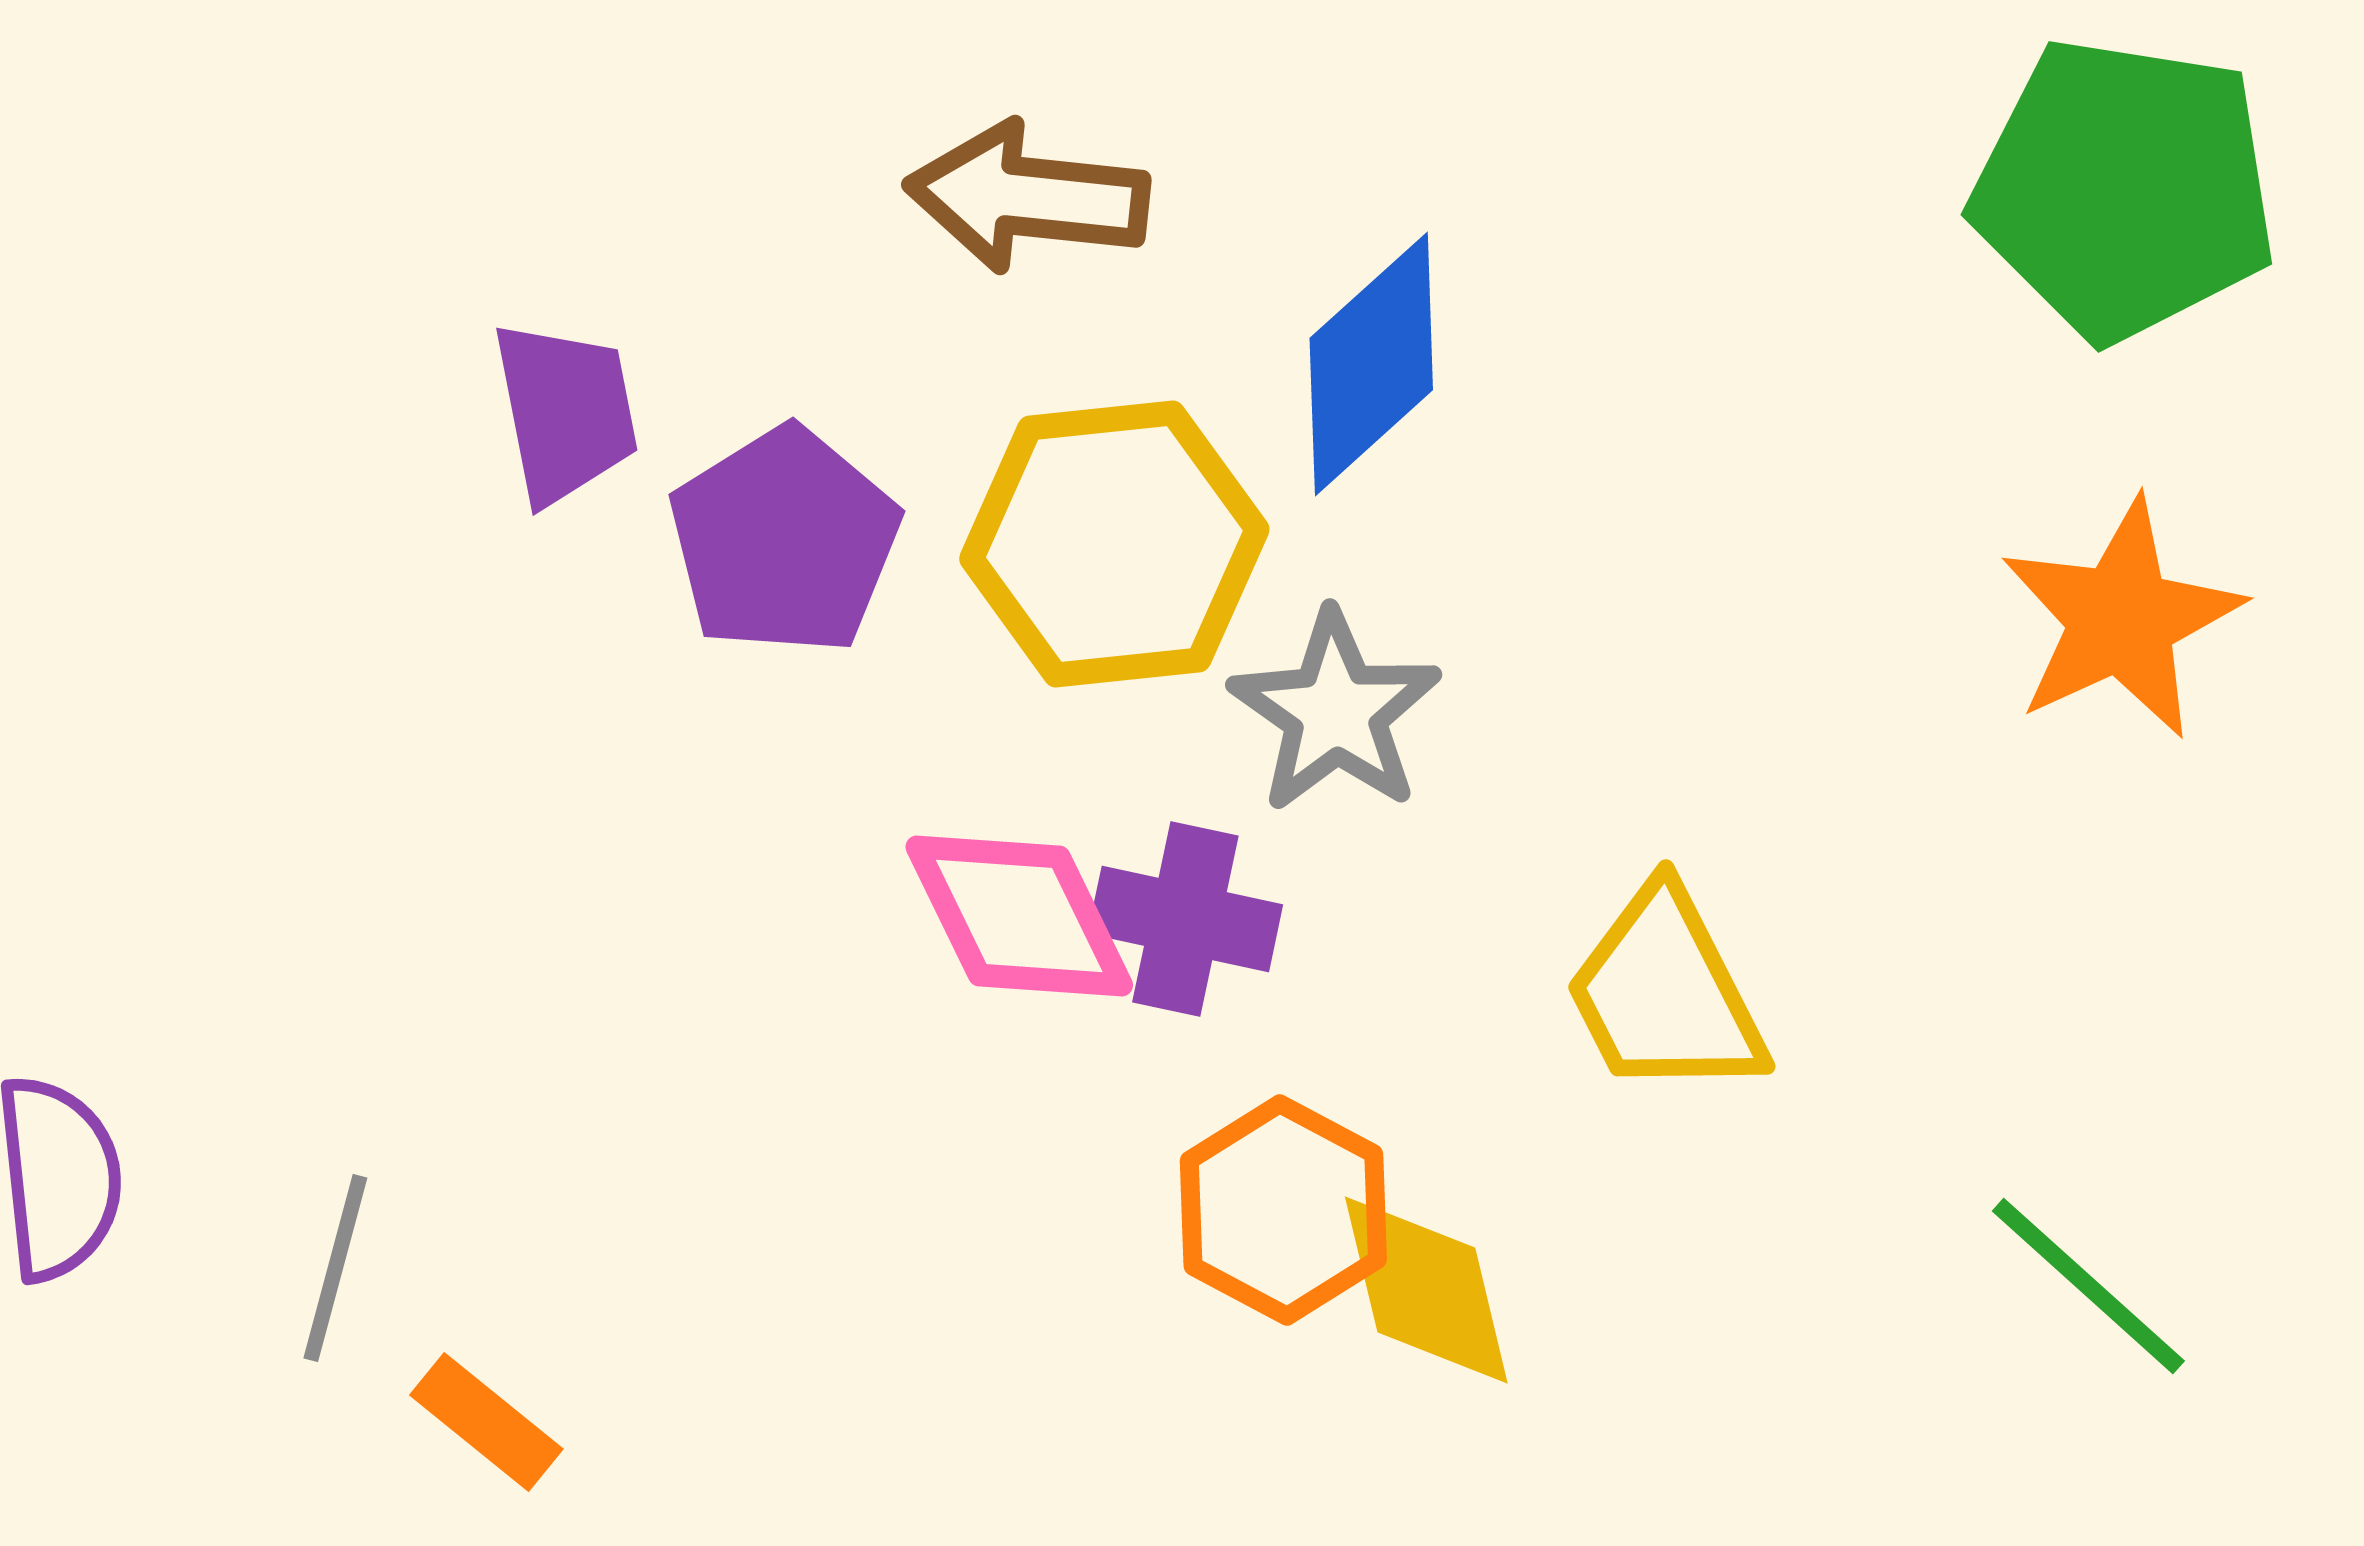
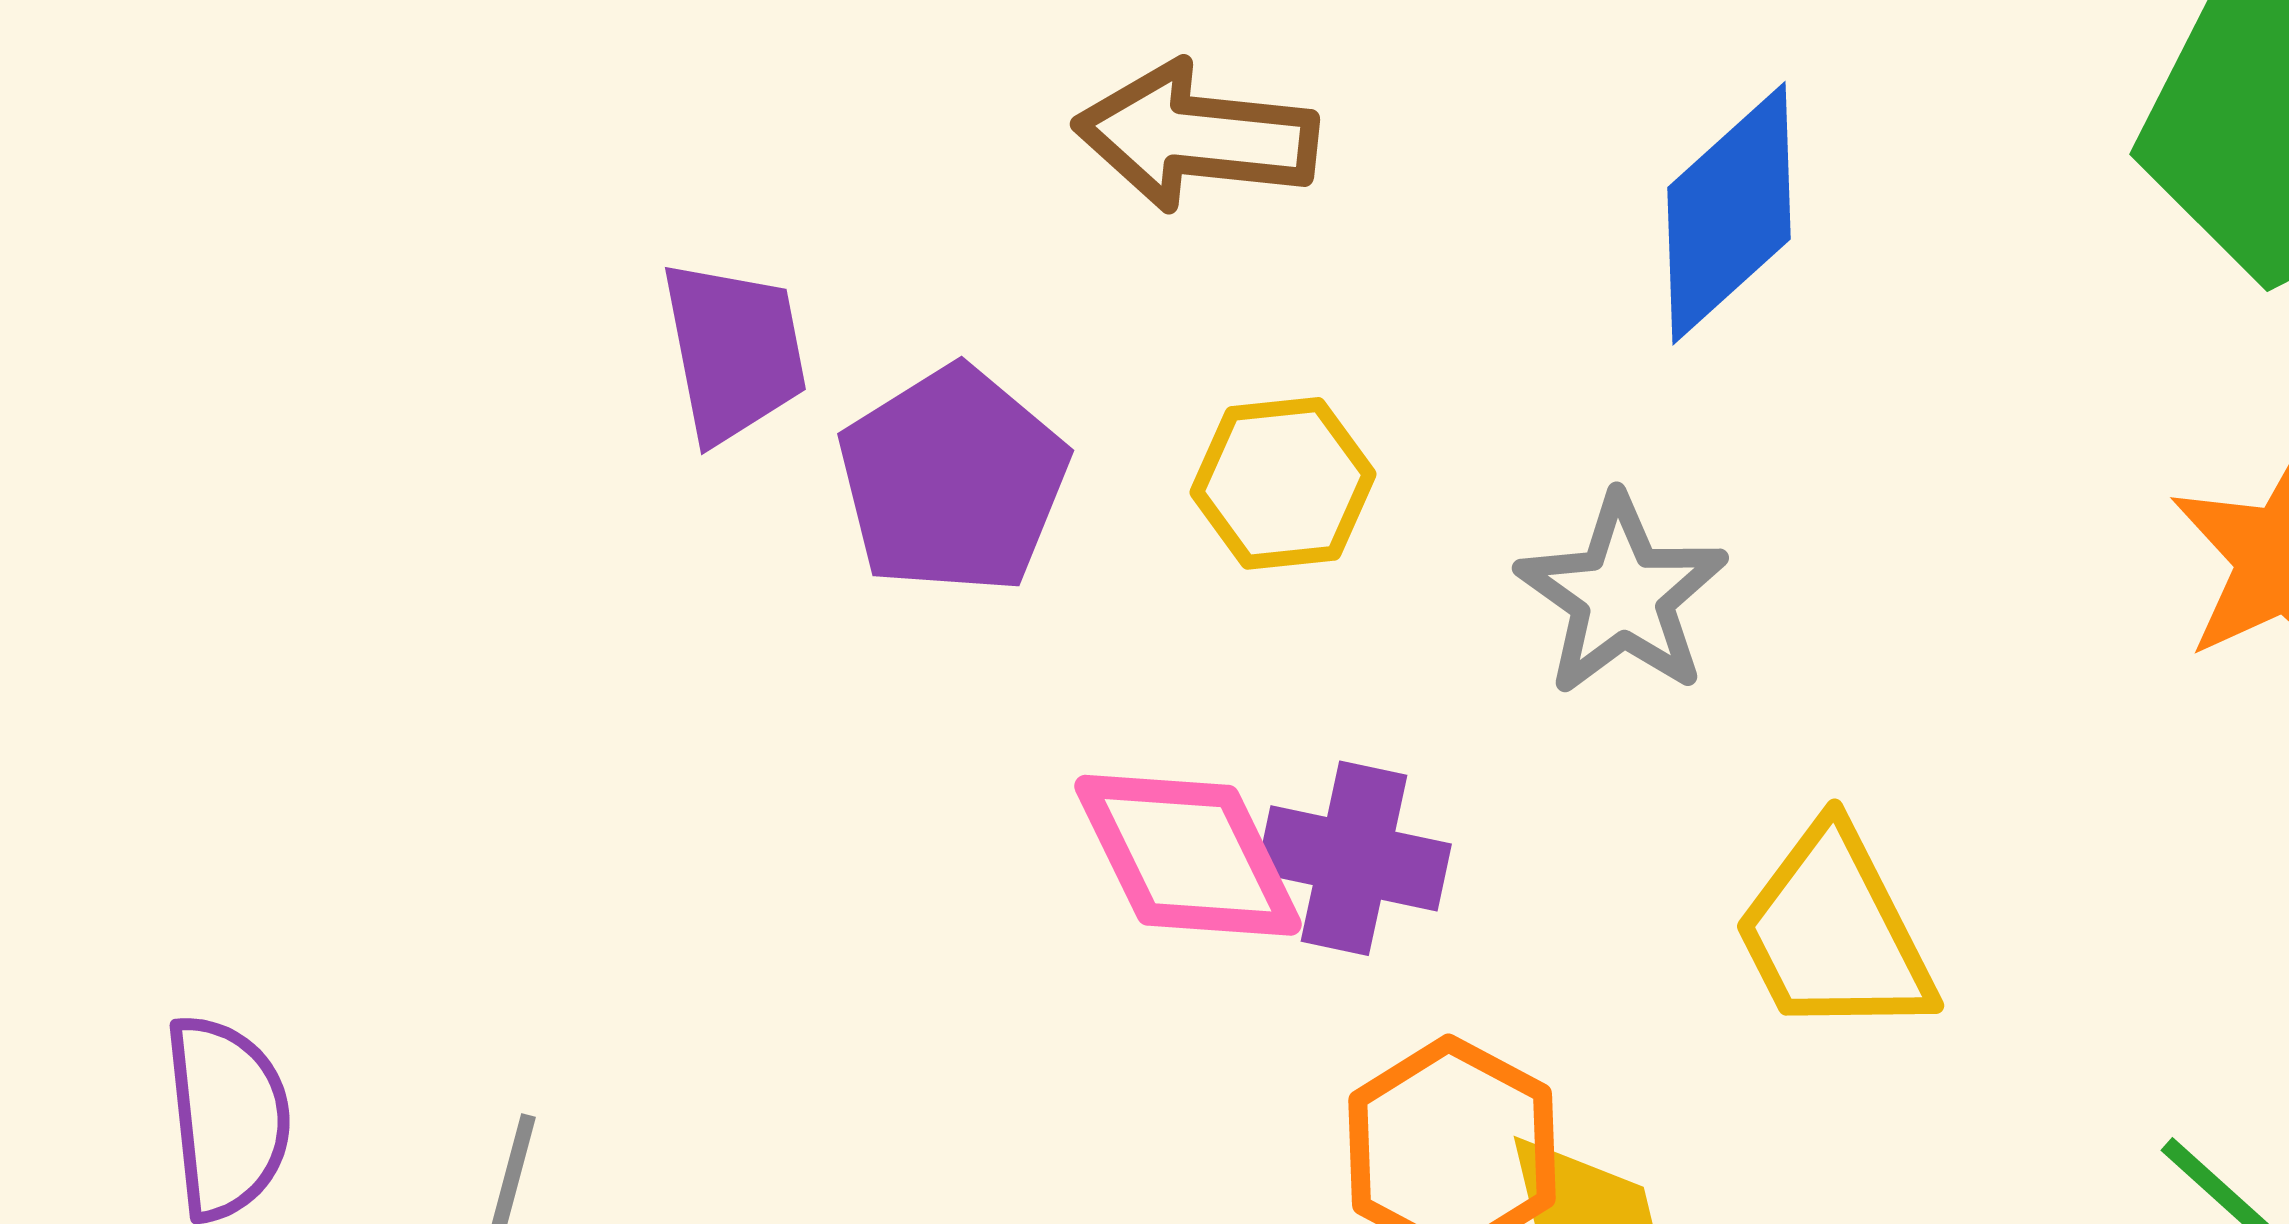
blue diamond: (1371, 364) -> (1729, 213), moved
yellow hexagon: (1114, 544) -> (1283, 483), size x0.6
gray star: (1335, 712) -> (1622, 595), moved

